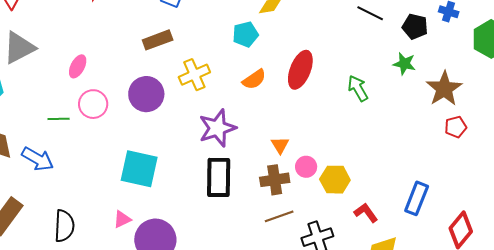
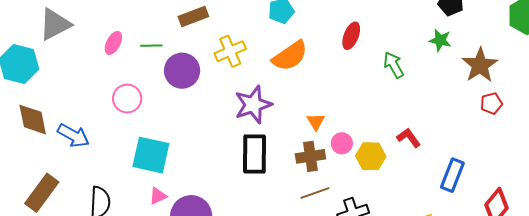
red ellipse: (300, 70) -> (351, 36), moved, size x0.7
orange semicircle: (254, 79) -> (290, 56), size x1.5
pink circle: (93, 104) -> (127, 99), moved
green line: (59, 119) -> (151, 46), moved
cyan square: (139, 169) -> (151, 155), moved
red L-shape: (366, 213) -> (409, 138), moved

